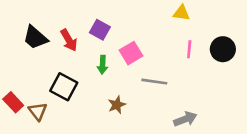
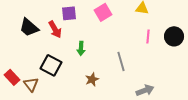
purple square: (100, 30) -> (69, 13), moved, turned -35
pink square: (131, 53) -> (103, 12), moved
gray line: (154, 82) -> (121, 61), turned 66

